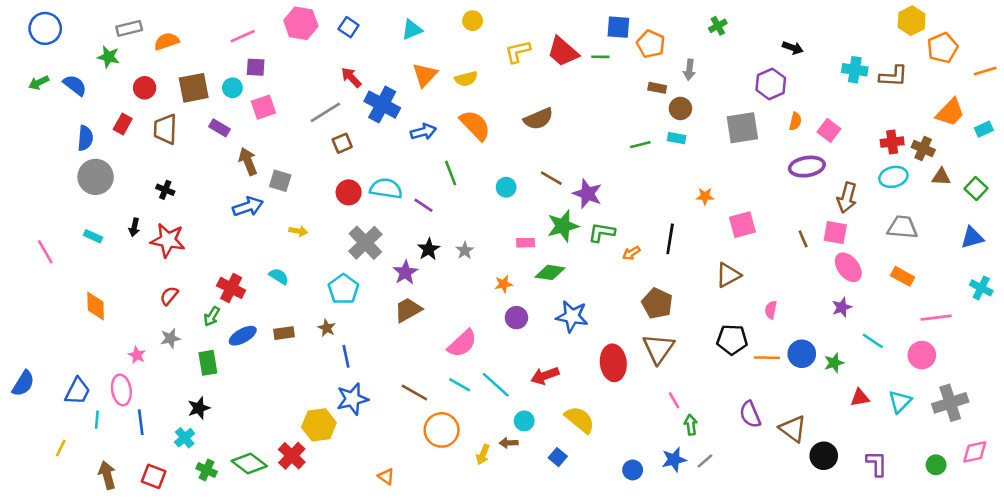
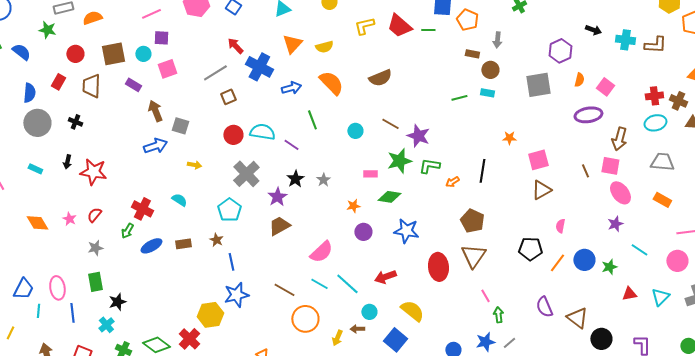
black arrow: (793, 48) -> (593, 30), moved
black cross: (165, 190) -> (75, 122), moved
brown triangle: (728, 275) -> (541, 190), moved
orange diamond: (96, 306) -> (37, 223), turned -30
pink star: (137, 355) -> (69, 219), moved
orange line: (767, 358) -> (557, 263), turned -54
green rectangle: (208, 363) -> (95, 282), moved
blue square: (558, 457) -> (395, 340), size x1.6

